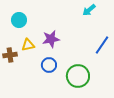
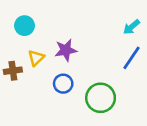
cyan arrow: (89, 10) -> (132, 27), moved
yellow triangle: (28, 45) -> (36, 58), turned -32

